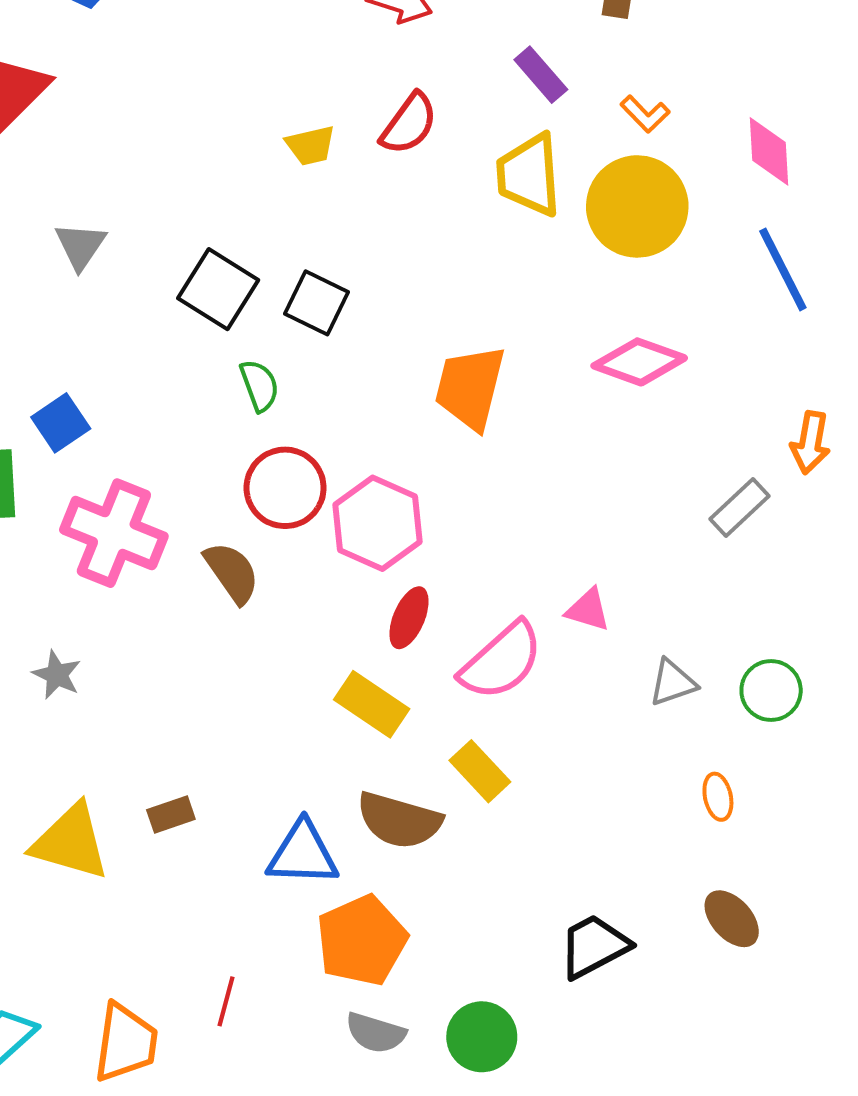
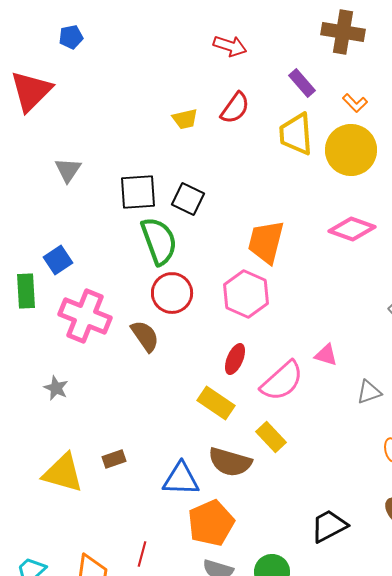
black square: (218, 289) -> (138, 192), turned -36
green semicircle: (259, 386) -> (159, 241), size x1.8
pink hexagon: (378, 523) -> (246, 294), moved

